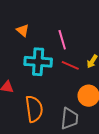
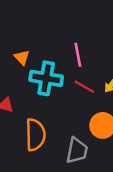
orange triangle: (23, 30) -> (22, 57), moved

